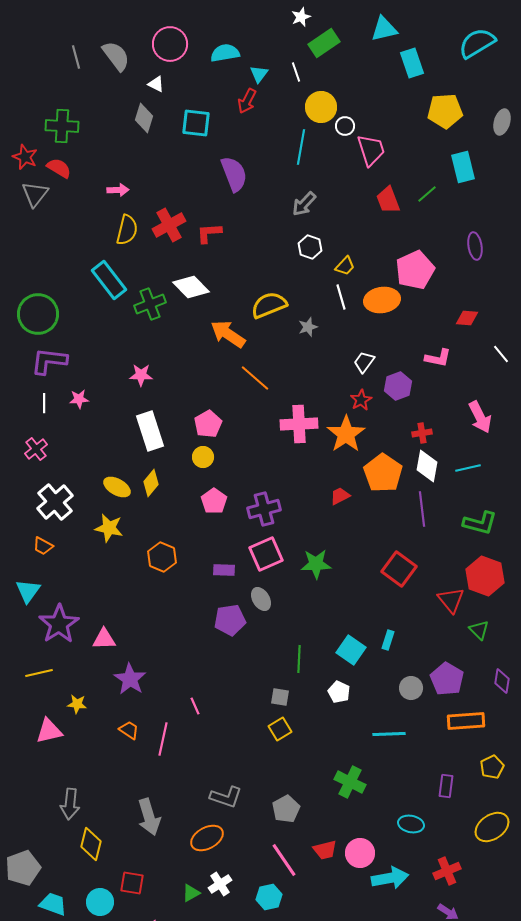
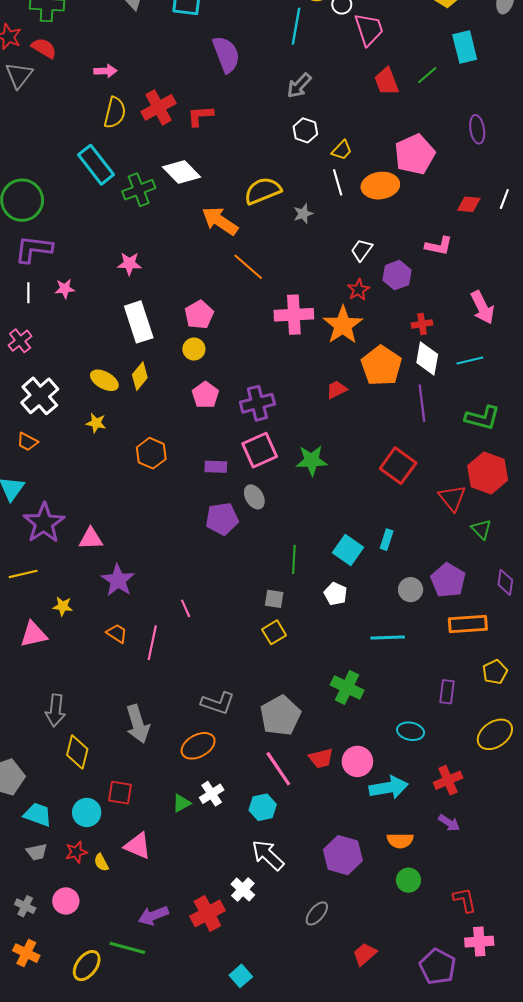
white line: (501, 354) -> (504, 199), moved, turned 60
yellow star: (109, 528) -> (96, 423), size x0.7
gray pentagon: (286, 809) -> (280, 716), size x1.4

